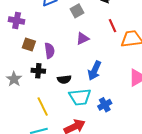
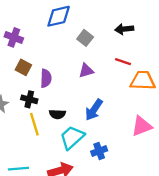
gray square: (77, 11) -> (85, 38), turned -32
red line: (112, 26) -> (123, 62), turned -56
cyan trapezoid: (80, 97) -> (72, 137), turned 135
yellow line: (43, 106) -> (34, 124), moved

